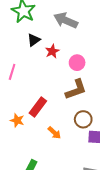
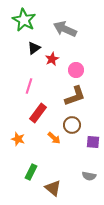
pink line: (12, 72) -> (29, 86), moved
brown circle: (83, 119) -> (72, 125), moved
orange star: (17, 120) -> (18, 139), moved

